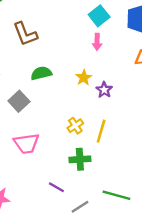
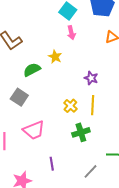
yellow star: (84, 78) -> (55, 57), moved
purple star: (104, 90) -> (91, 78), moved
purple line: (56, 187) -> (52, 164), moved, turned 64

